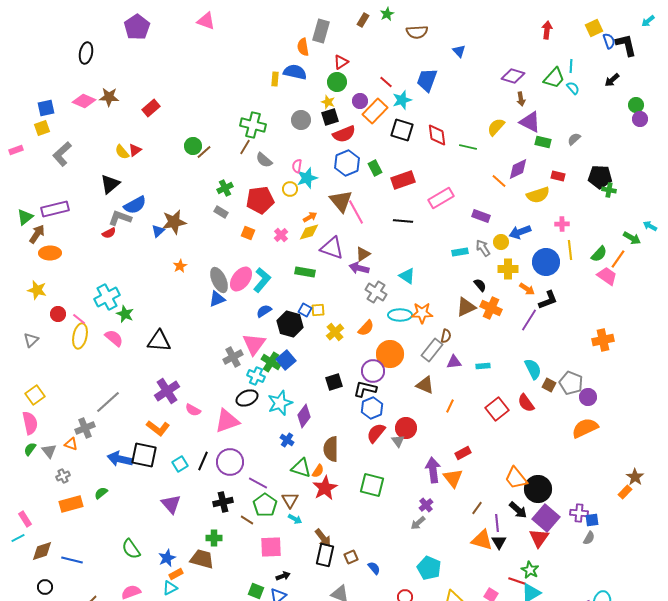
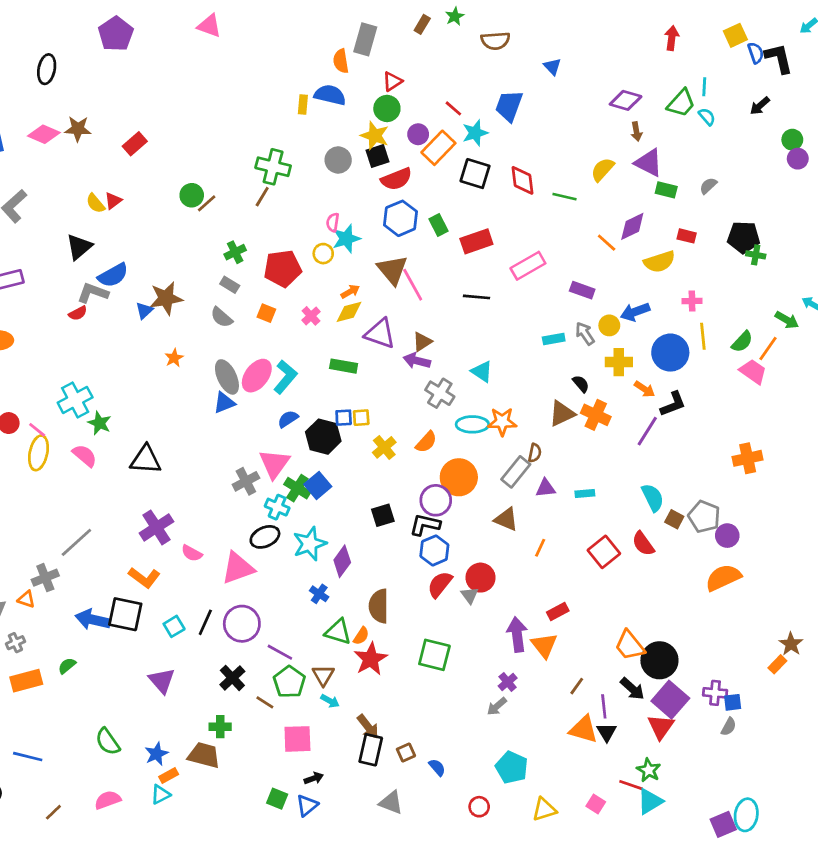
yellow star: (328, 102) -> (375, 136), size x1.5
gray semicircle: (264, 160) -> (222, 317), moved
blue square: (305, 310) -> (344, 418), turned -32
black cross: (223, 502) -> (232, 678), turned -30

